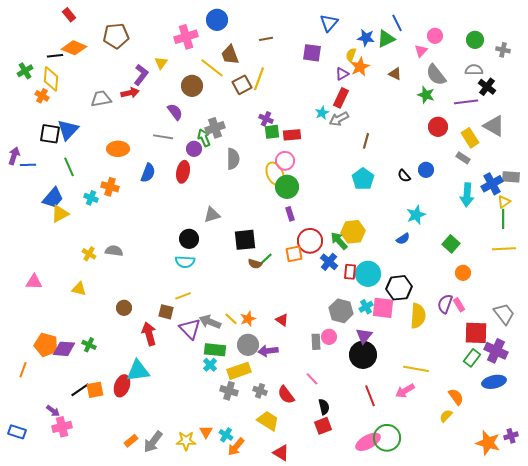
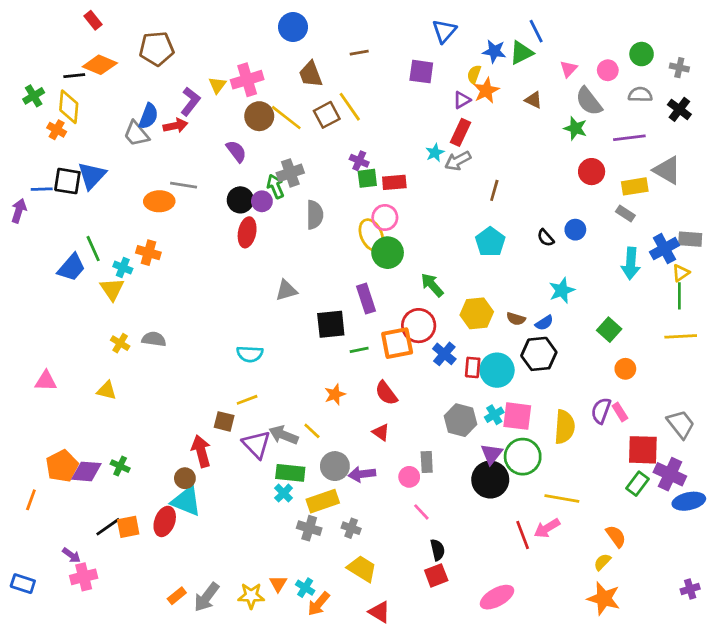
pink circle: (435, 36) -> (608, 70), moved
pink cross: (186, 37) -> (247, 80), moved
yellow line: (212, 68) -> (286, 118), moved
yellow line: (259, 79) -> (350, 107), turned -55
black cross: (487, 87) -> (679, 109), moved
gray trapezoid: (101, 99) -> (136, 134), turned -120
gray line: (163, 137) -> (184, 185), moved
yellow rectangle: (470, 138) -> (635, 186), turned -66
blue line: (28, 165) -> (42, 189), moved
green line: (69, 167) -> (93, 249), moved
blue semicircle: (148, 173) -> (148, 116), moved
yellow triangle: (60, 214) -> (112, 289), moved, turned -36
purple rectangle: (290, 214) -> (366, 299), moved, size x1.5
black circle: (189, 239) -> (240, 200), moved
green arrow: (339, 241) -> (432, 285), moved
orange square: (294, 254) -> (397, 343), size x1.4
green line: (266, 259) -> (359, 350), turned 32
brown semicircle: (255, 264) -> (516, 319), moved
black hexagon: (399, 288) -> (539, 354), moved
brown circle: (124, 308) -> (185, 478), moved
orange star: (248, 319) -> (335, 394), moved
pink circle: (329, 337) -> (409, 477), moved
orange pentagon: (46, 345) -> (62, 466), turned 30
cyan triangle: (138, 371) -> (186, 501), turned 30
blue ellipse: (494, 382) -> (689, 501), moved
red semicircle: (286, 395) -> (386, 393), moved
red line: (370, 396) -> (523, 535), moved
green circle: (387, 438) -> (523, 457), moved
orange star: (488, 443) -> (604, 598), moved

